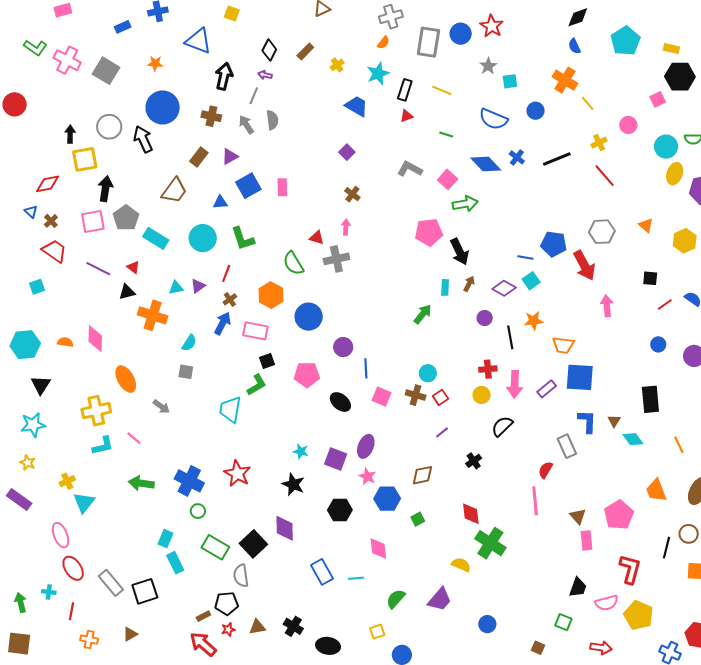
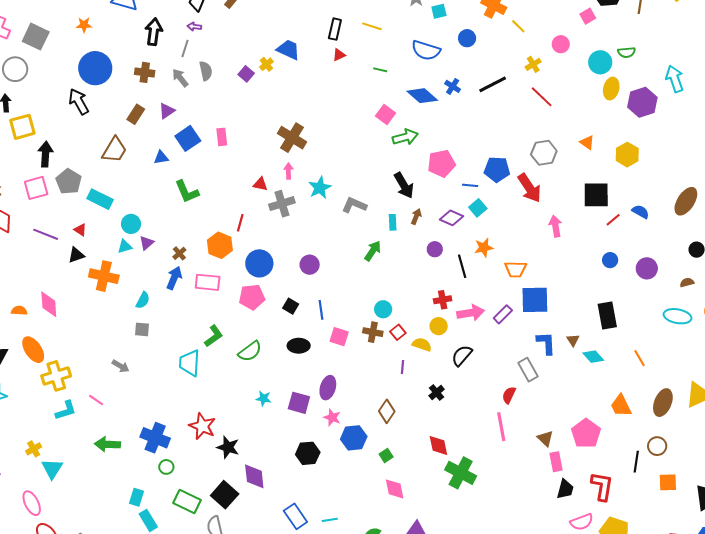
yellow cross: (337, 65) -> (266, 64), moved
cyan star: (378, 73) -> (320, 188), moved
gray circle: (109, 127) -> (15, 69), moved
purple square: (347, 152) -> (246, 74), moved
gray L-shape: (410, 169) -> (354, 205), moved
brown cross: (352, 194) -> (292, 138), size x1.8
pink pentagon: (429, 232) -> (441, 163), moved
cyan circle: (203, 238) -> (131, 224), moved, size x0.7
green semicircle: (293, 263) -> (250, 351), moved, turned -90
red line: (226, 273) -> (240, 223), moved
black square: (650, 278) -> (596, 195), size x1.8
purple circle: (343, 347) -> (310, 265), moved
black square: (267, 361) -> (291, 306), moved, turned -35
pink pentagon: (307, 375) -> (252, 297), moved
orange ellipse: (126, 379) -> (33, 350), moved
pink arrow: (515, 384) -> (471, 313), turned -96
black ellipse: (340, 402) -> (299, 346), turned -35
purple line: (442, 432) -> (403, 367), turned -40
brown diamond: (422, 475) -> (387, 411), turned -40
black star: (293, 484) -> (228, 447), moved
pink diamond: (378, 549) -> (395, 489), moved
yellow semicircle: (461, 565) -> (422, 344), moved
black trapezoid: (578, 587) -> (565, 489), moved

